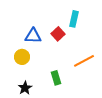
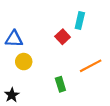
blue triangle: (33, 36) -> (14, 39), moved
black star: (25, 88) -> (12, 95), moved

